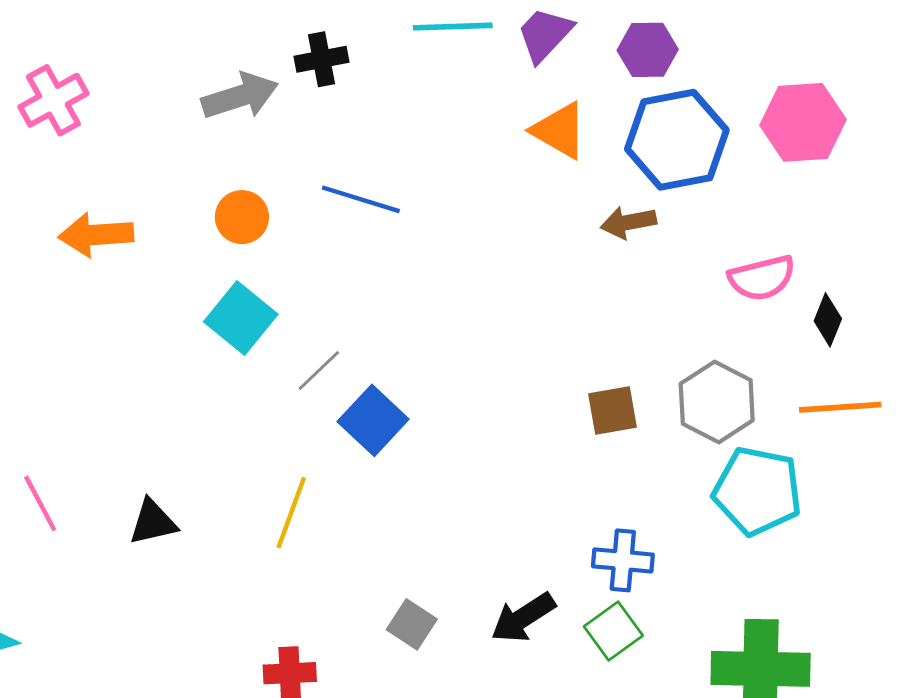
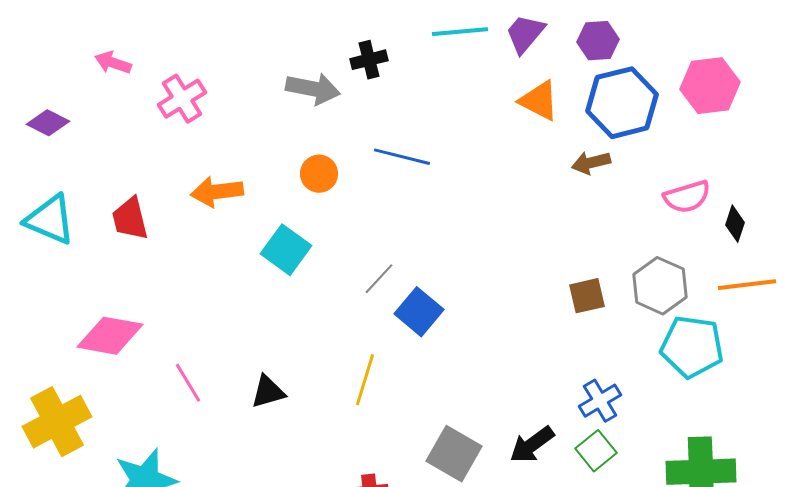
gray arrow: (240, 96) -> (313, 89), turned 32
cyan square: (241, 318) -> (286, 250), moved
blue cross: (623, 560) -> (600, 401), turned -33
gray square: (412, 624) -> (454, 454), size x1.6

